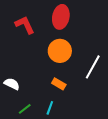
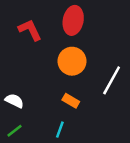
green line: (25, 109) -> (14, 131), moved

